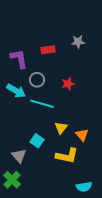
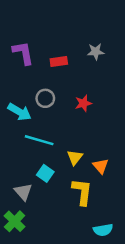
purple L-shape: (19, 59) -> (23, 53), moved
cyan line: (42, 104) -> (39, 140), moved
yellow L-shape: (67, 156) -> (82, 192), turned -95

